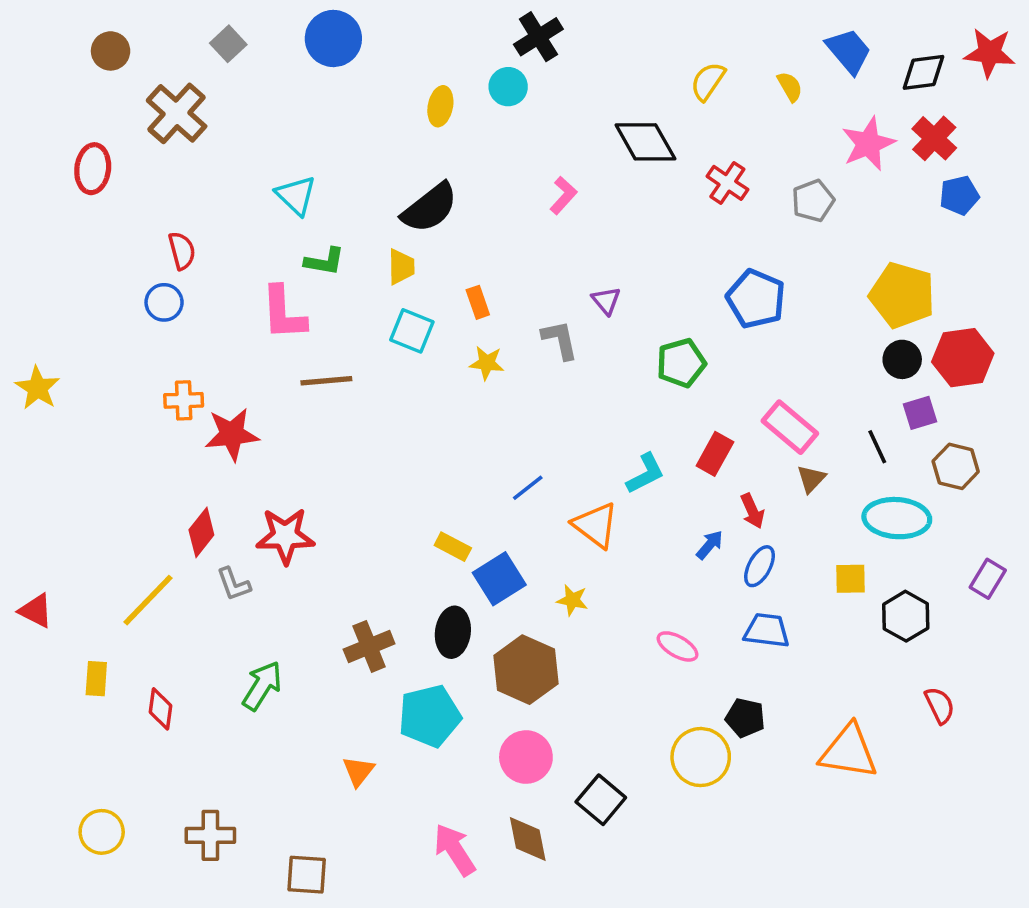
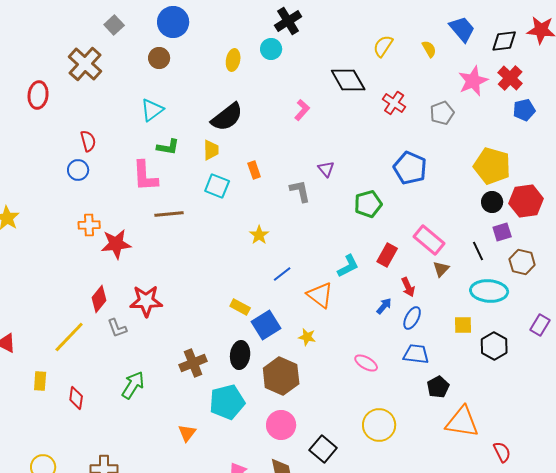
brown circle: (111, 51) -> (159, 58), moved
cyan triangle: (296, 195) -> (152, 110), turned 40
yellow star: (487, 363) -> (259, 235), moved, turned 30
red semicircle: (940, 705) -> (502, 452), moved
black pentagon: (745, 718) -> (438, 387), moved, turned 30

